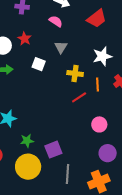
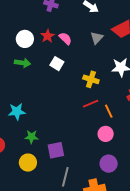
pink semicircle: (56, 21) -> (65, 38), moved
gray triangle: (61, 47) -> (97, 38), moved
orange line: (98, 85) -> (109, 111), moved, turned -32
yellow circle: (28, 167) -> (28, 163), size x0.7

